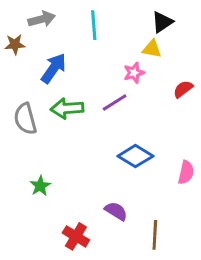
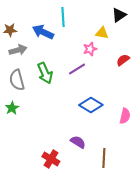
gray arrow: (42, 19) -> (18, 50), moved
black triangle: (162, 22) -> (119, 15), moved
blue arrow: (54, 68) -> (43, 32), moved, turned -100
green arrow: (67, 108) -> (45, 73), turned -110
green star: (40, 186) -> (12, 108), moved

